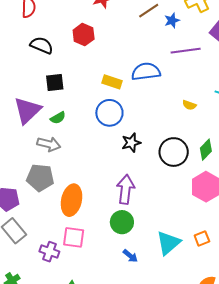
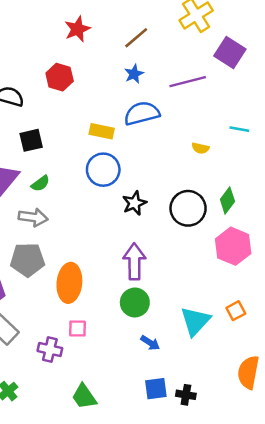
blue star: (172, 20) -> (134, 74), moved
pink square: (74, 237) -> (78, 329), size x0.7

